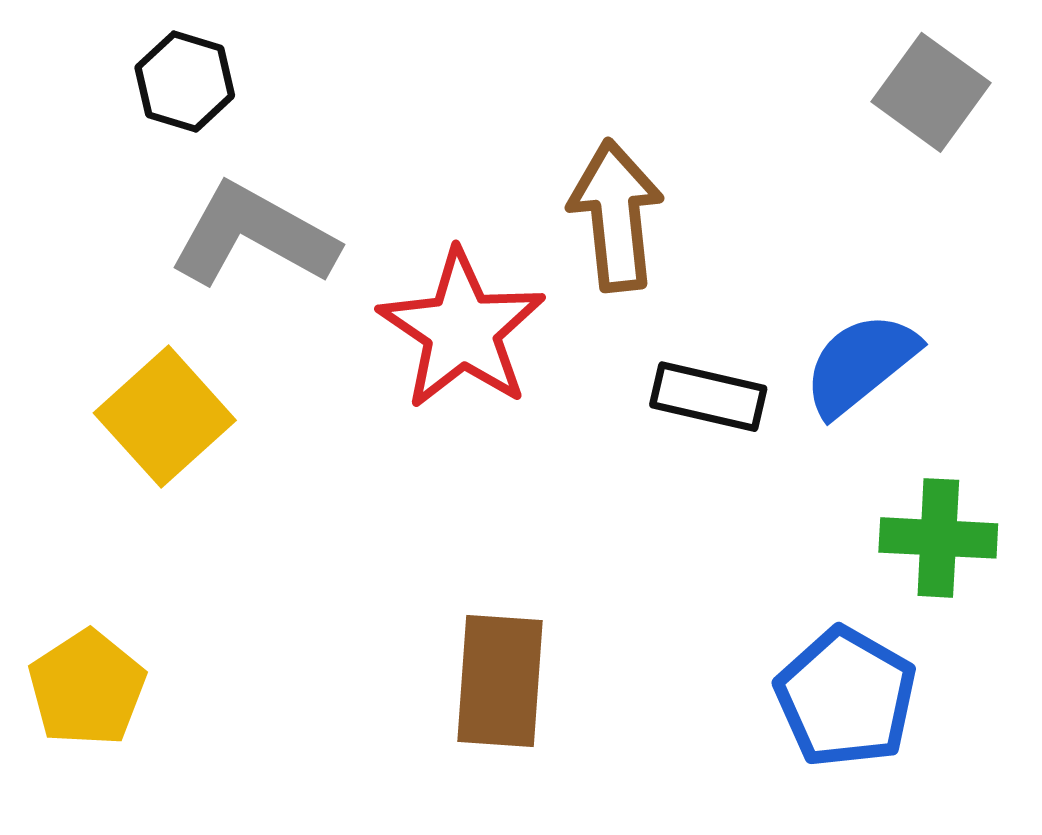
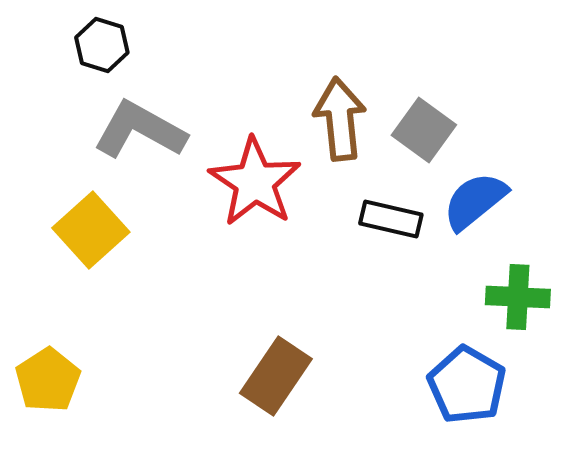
gray square: (931, 92) -> (424, 130), moved
brown rectangle: (500, 681) -> (276, 376), turned 30

